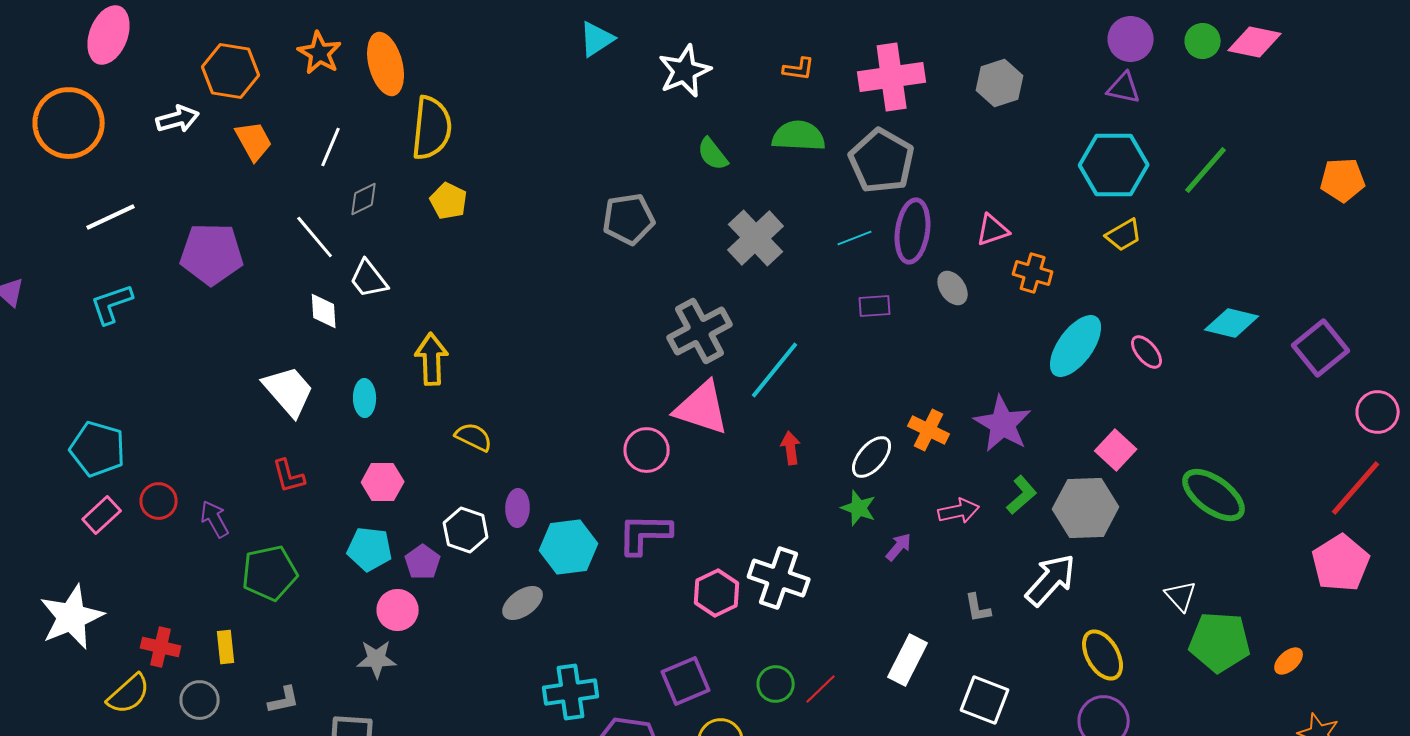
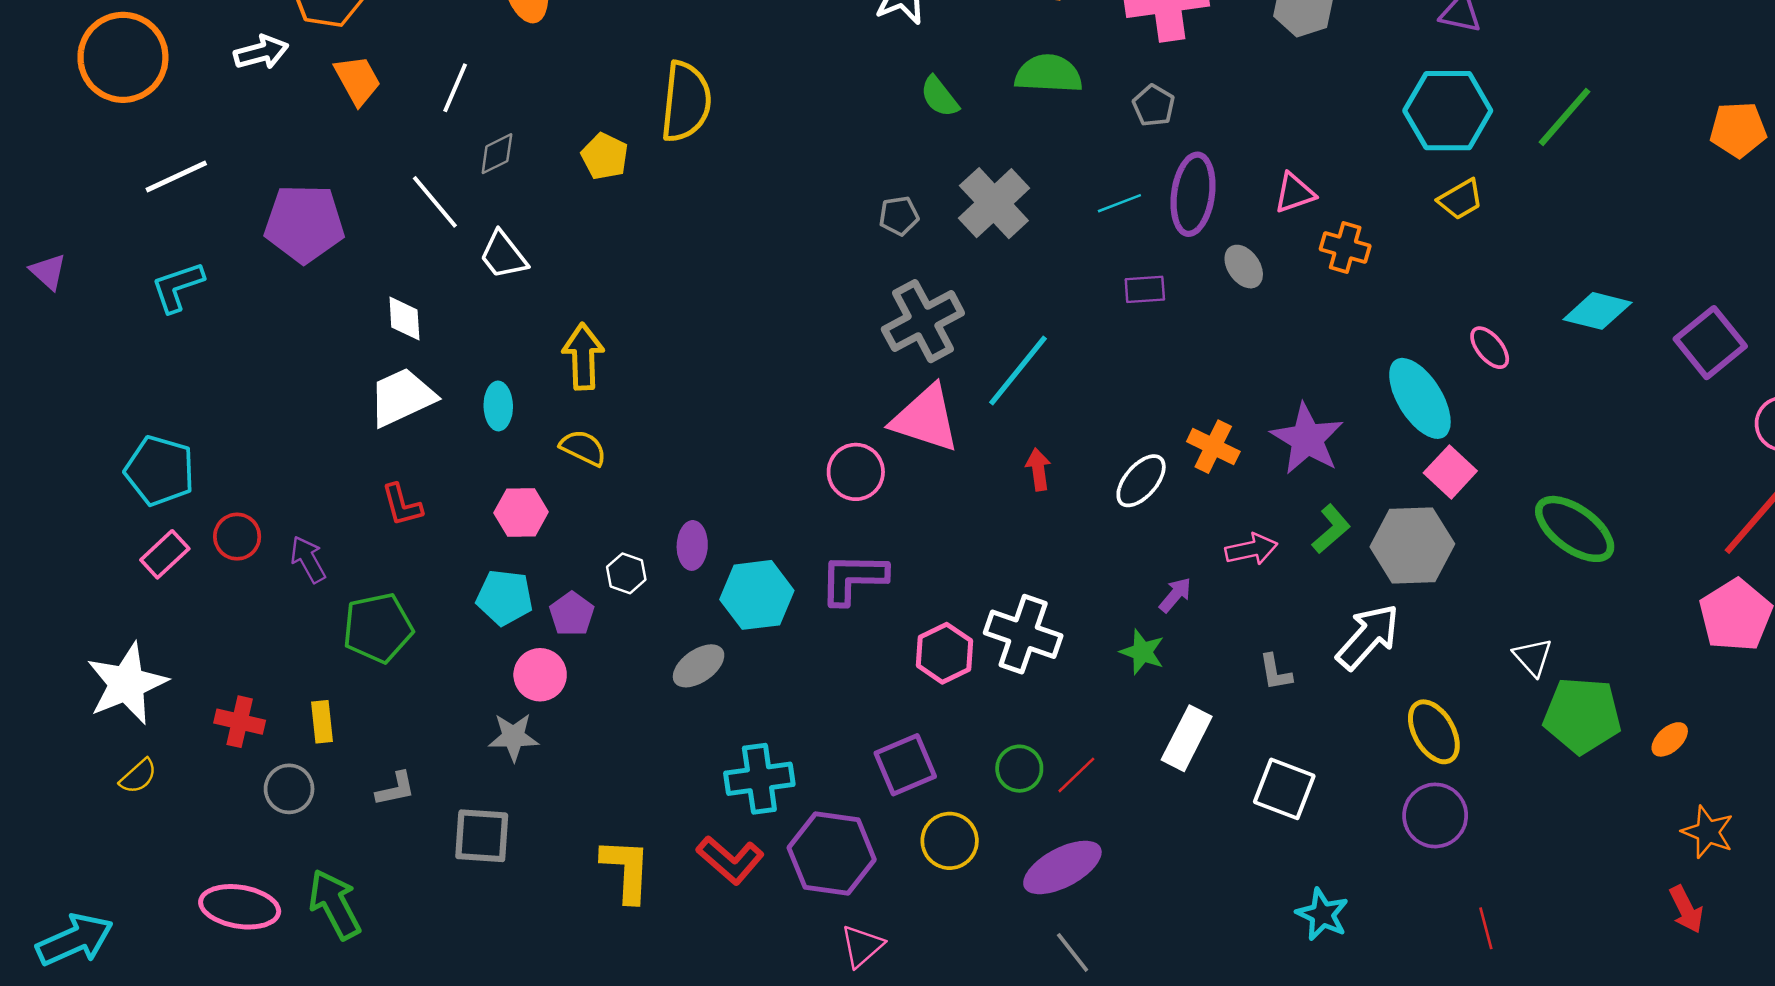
yellow semicircle: (432, 128) -> (686, 102), moved
gray pentagon: (882, 161) -> (1154, 106), size x0.5
gray pentagon: (629, 219) -> (899, 216), moved, size x0.6
white diamond: (324, 311) -> (404, 319), moved
cyan ellipse: (1076, 346) -> (1420, 398), moved, turned -68
white trapezoid: (289, 391) -> (402, 397), turned -74
yellow semicircle: (474, 437) -> (583, 448), moved
green star: (859, 508) -> (1142, 652), moved
white hexagon: (466, 530) -> (626, 573), size x0.7
yellow semicircle: (129, 694) -> (138, 776), moved, size x0.7

